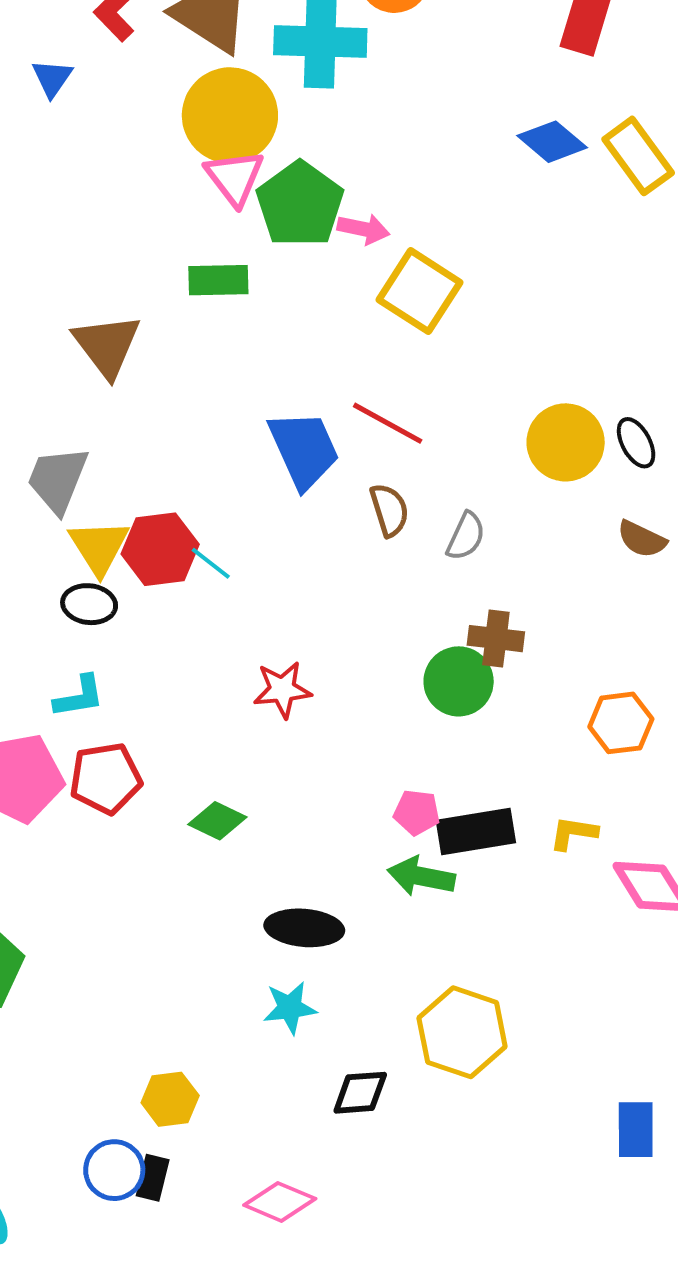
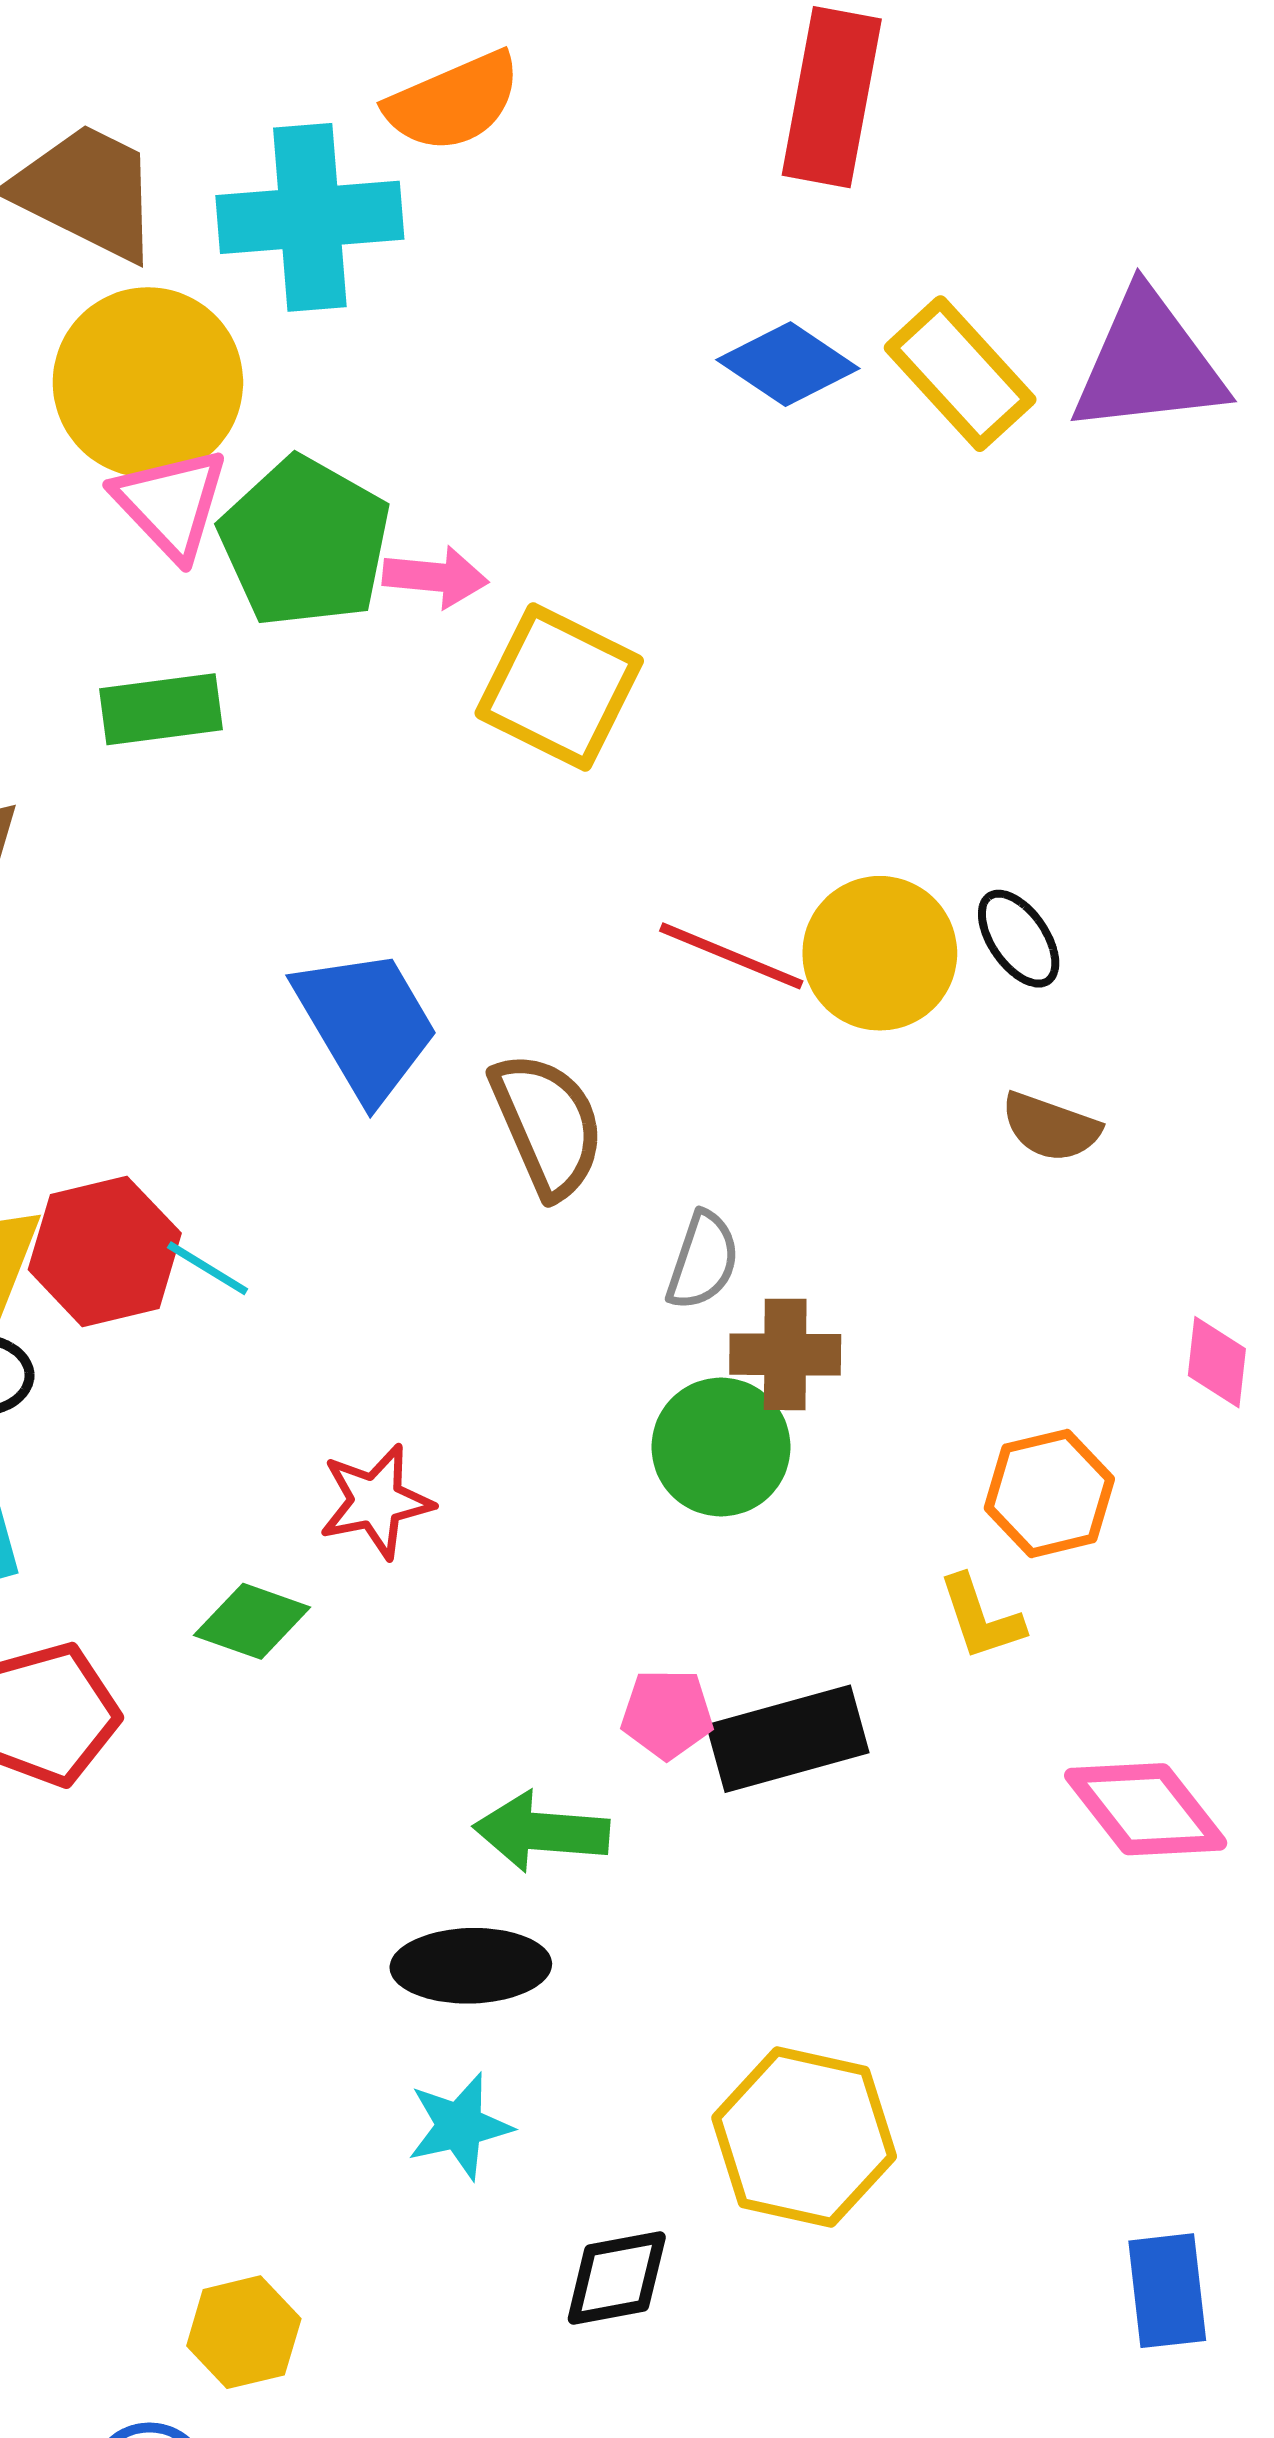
red line: (388, 423) -> (731, 956), moved
brown semicircle: (389, 510) -> (548, 1125), size x1.4
gray semicircle: (466, 536) -> (703, 1261), moved
green diamond: (217, 821) -> (252, 1621), moved
yellow L-shape: (573, 833) -> (981, 1618), moved, turned -111
green arrow: (421, 876) -> (541, 1832), moved

